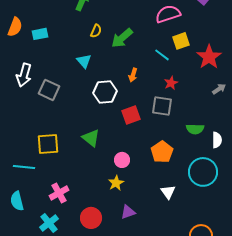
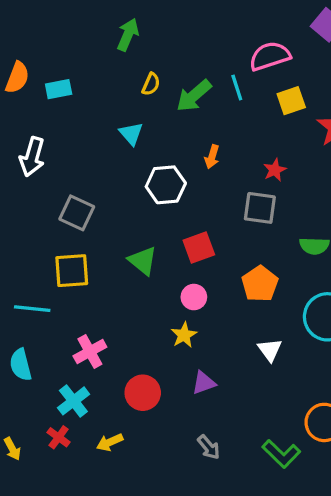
cyan line: (162, 55) -> (237, 87), moved, turned 35
gray square: (49, 90) -> (77, 213), moved
red square: (131, 115) -> (199, 248), moved

